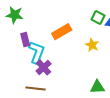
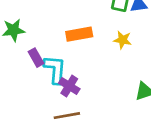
orange rectangle: (62, 32) -> (79, 34), turned 36

